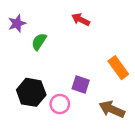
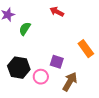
brown arrow: (112, 109) -> (70, 82), moved, turned 96

